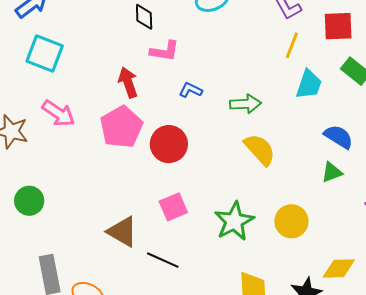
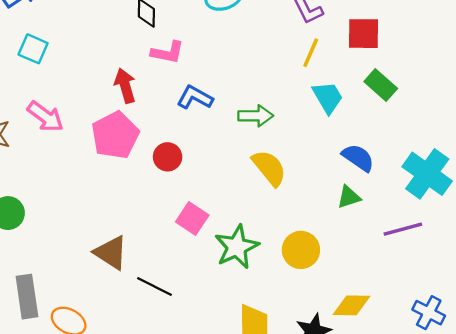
cyan square: (45, 54) -> (33, 49), size x0.7
cyan trapezoid: (309, 84) -> (328, 97), turned -52
blue L-shape: (191, 90) -> (195, 97), size x1.4
red circle: (169, 144) -> (168, 157), size x0.7
pink square: (173, 207) -> (192, 219), moved, turned -36

